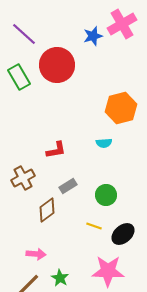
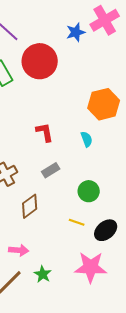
cyan semicircle: (104, 143) -> (87, 139), turned -105
red L-shape: (56, 150) -> (45, 132), moved, turned -90
gray rectangle: (68, 186) -> (51, 170), moved

